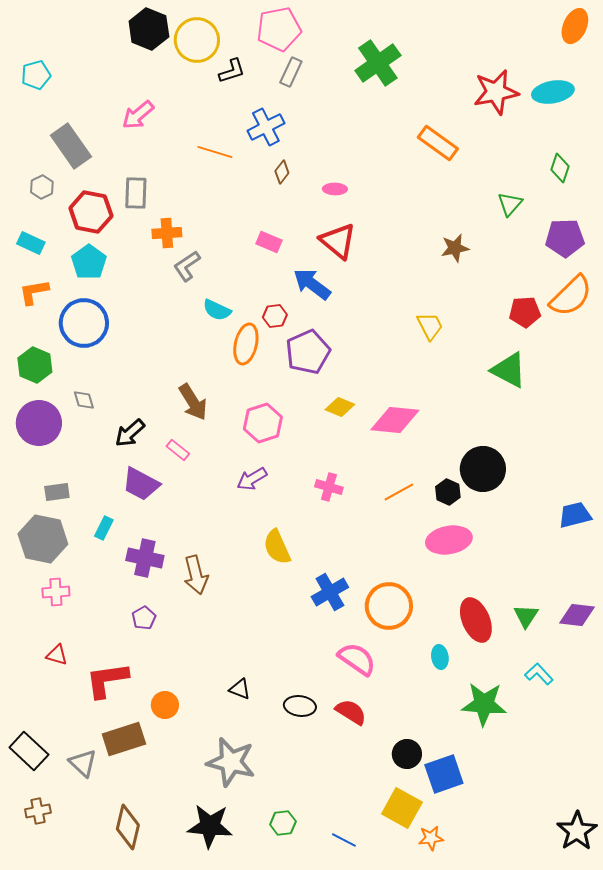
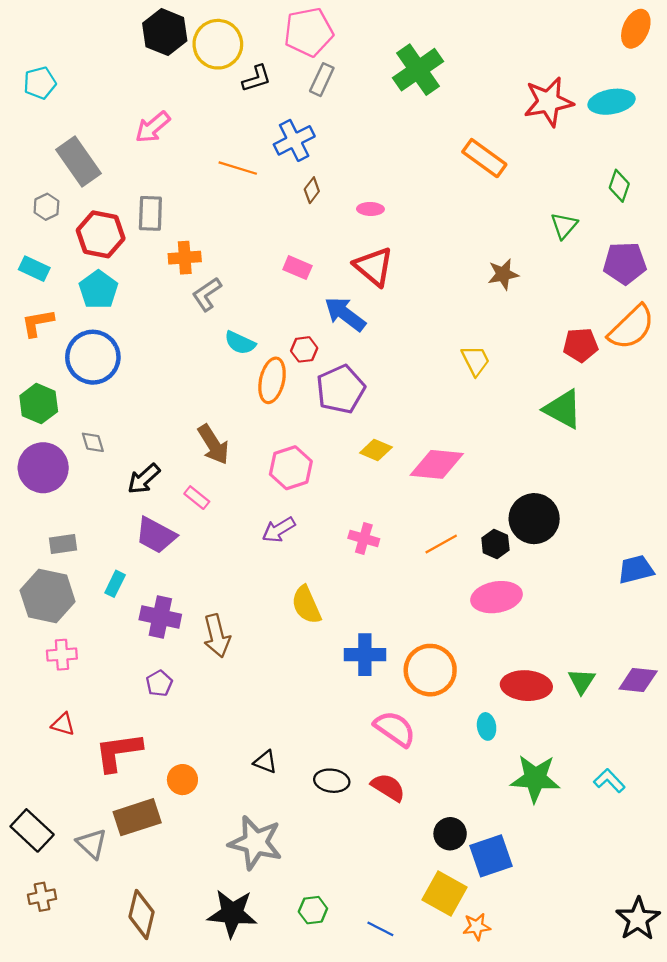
blue cross: (330, 592) -> (365, 655), turned 30
red ellipse: (476, 620) -> (526, 686), turned -63
cyan L-shape: (539, 674) -> (609, 781), moved

